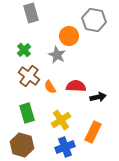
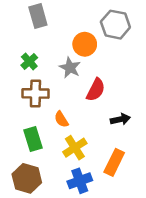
brown cross: (29, 76) -> (35, 93), turned -35
red semicircle: (76, 86) -> (96, 90), moved, turned 114
orange semicircle: (50, 87) -> (61, 119), moved

